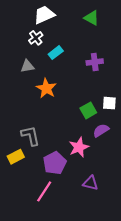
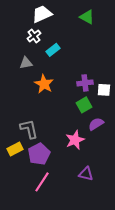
purple cross: (95, 62) -> (85, 83), moved
white square: (109, 103) -> (104, 90), moved
purple pentagon: (55, 163) -> (39, 154), moved

